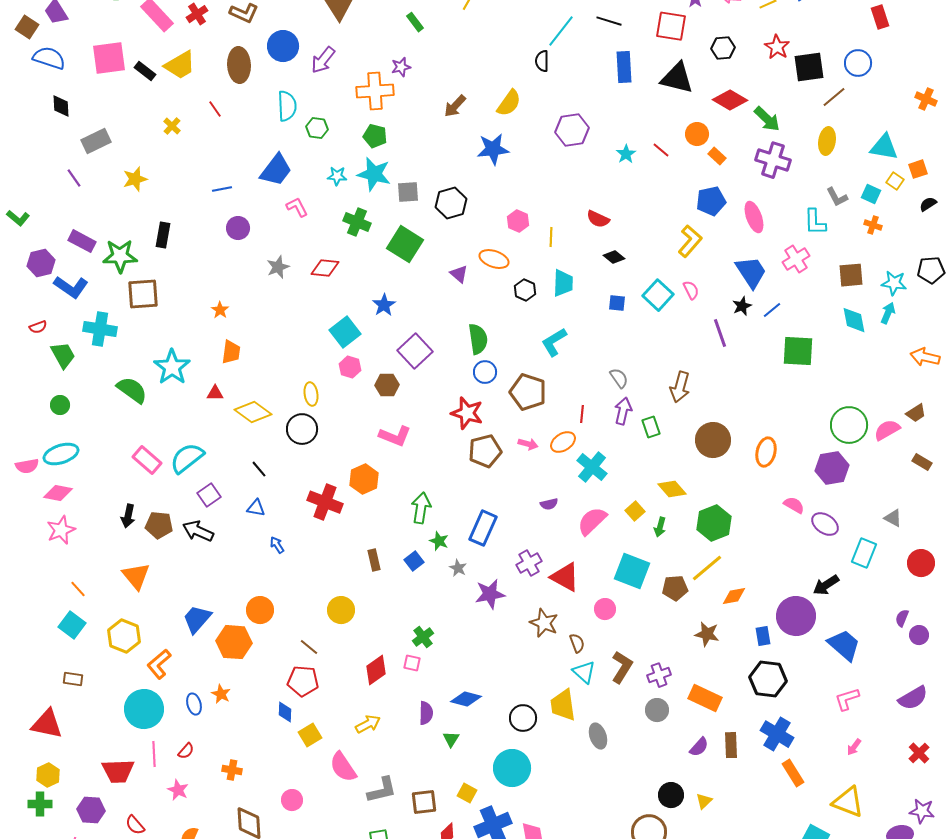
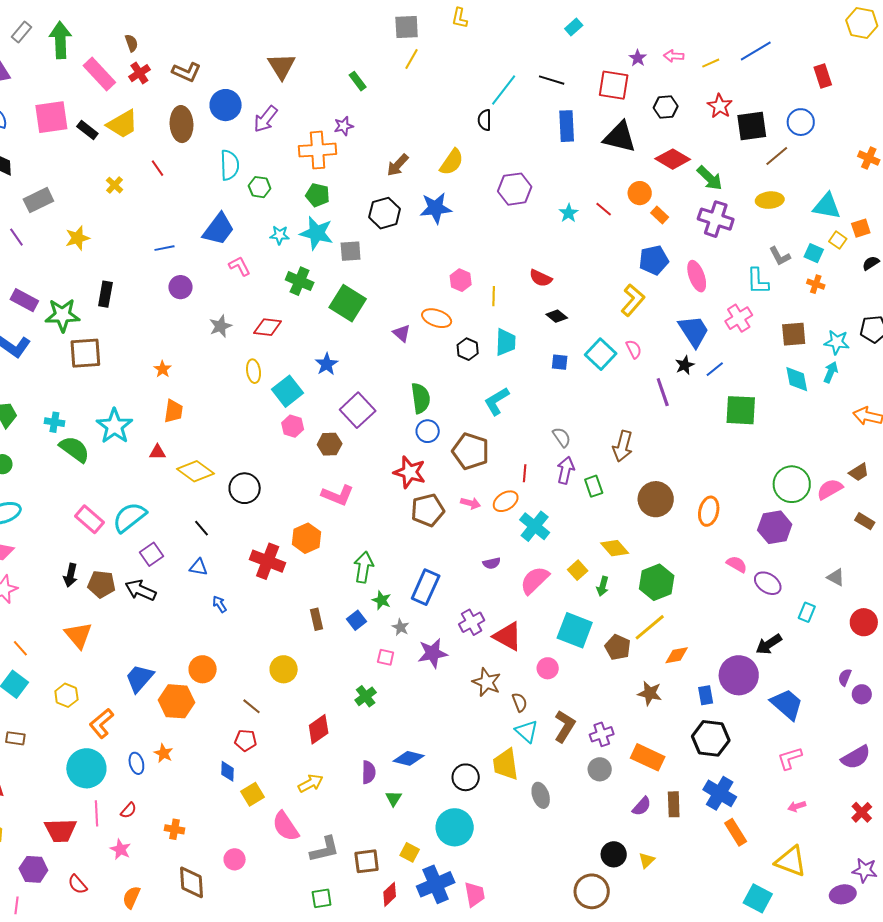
yellow ellipse: (827, 141) -> (770, 200), turned 76
black hexagon: (451, 203) -> (385, 213), moved
cyan cross: (100, 329) -> (54, 422), moved, size x0.6
yellow ellipse: (311, 394) -> (254, 371), moved
cyan rectangle: (864, 553) -> (807, 612), size x0.7
brown pentagon: (675, 588) -> (618, 647), turned 30
yellow hexagon: (124, 636) -> (66, 695), size x0.7
pink square: (412, 663) -> (386, 657), moved
red pentagon: (303, 681) -> (246, 740), size x0.7
pink arrow: (854, 747) -> (797, 806), turned 36

